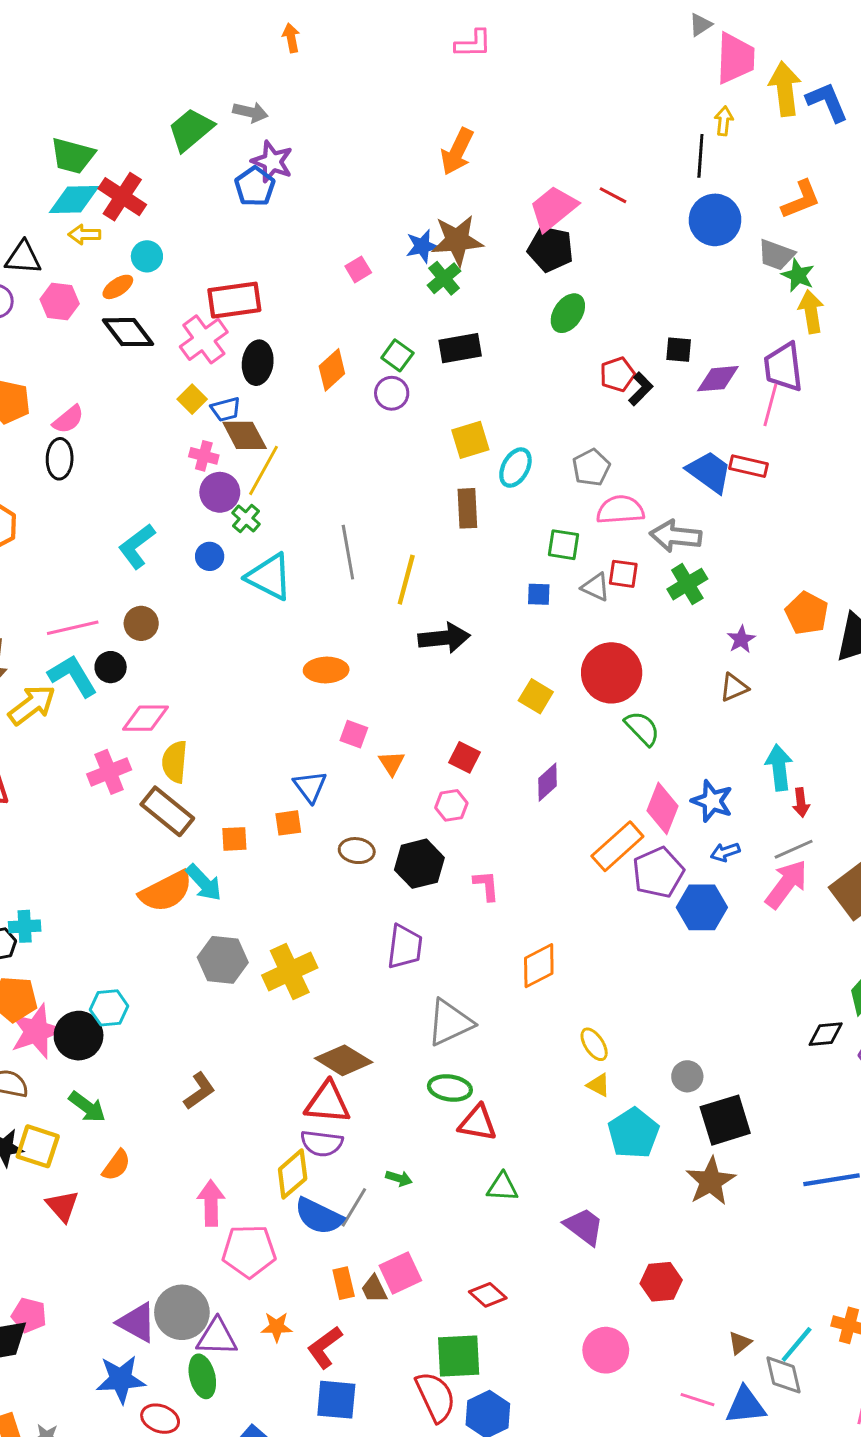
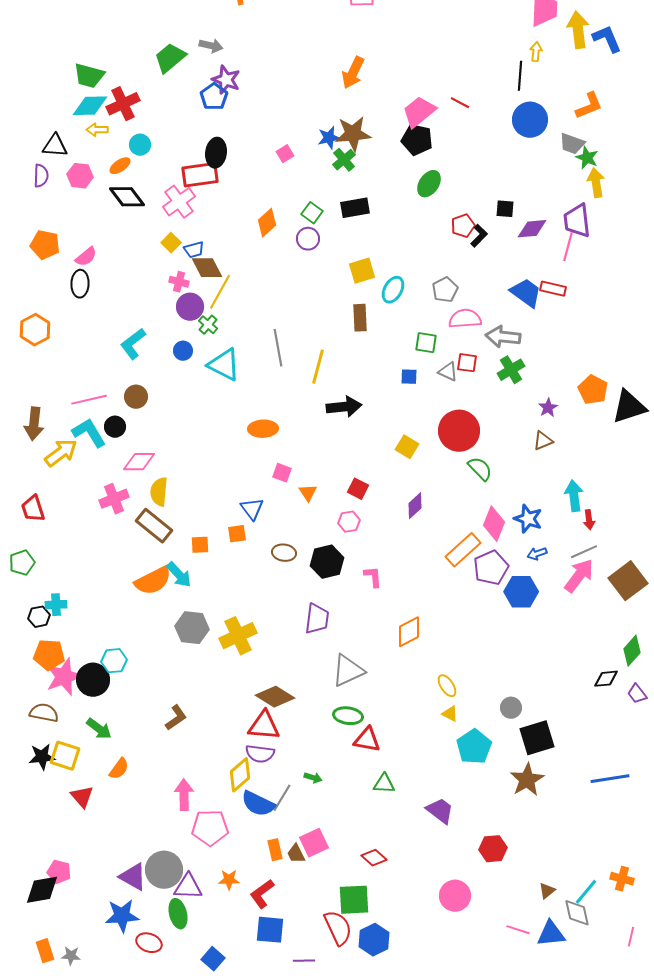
red cross: (122, 197) -> (123, 104), turned 32
black ellipse: (258, 363) -> (216, 153), moved

